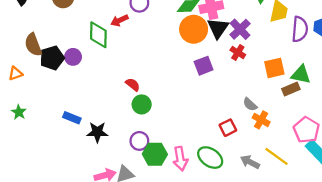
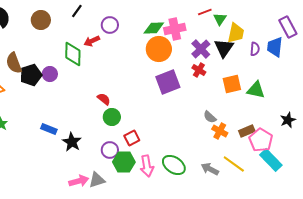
black triangle: (218, 28) -> (224, 48), moved
purple semicircle: (300, 29) -> (255, 49), size x0.6
purple square: (204, 66) -> (168, 82), size x1.4
brown rectangle: (291, 89) -> (247, 131), moved
red square: (228, 128) -> (132, 138), moved
black star: (97, 132) -> (72, 142), turned 30

